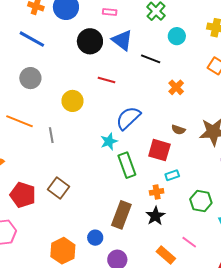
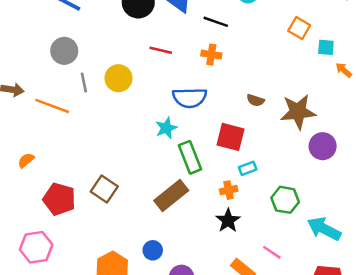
orange cross: (176, 87) -> (211, 55), moved, turned -35
blue semicircle: (128, 118) -> (190, 98), turned -136
brown semicircle: (178, 130) -> (256, 100), moved
gray line: (51, 135) -> (84, 82), moved
brown rectangle: (121, 215) -> (171, 196), moved, turned 32

